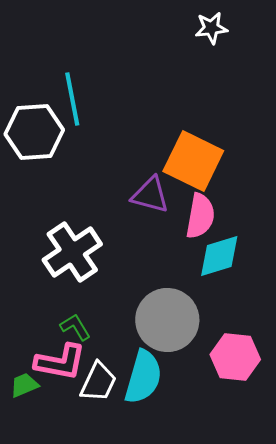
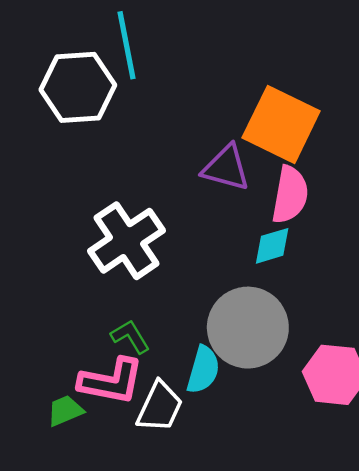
cyan diamond: (219, 256) -> (272, 246), moved, size x0.7
cyan semicircle: (143, 377) -> (203, 370), moved, size x0.7

